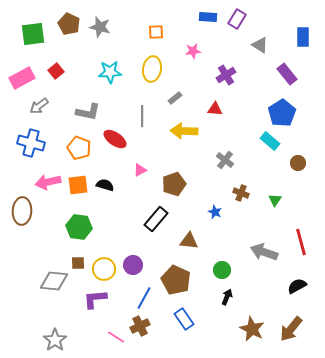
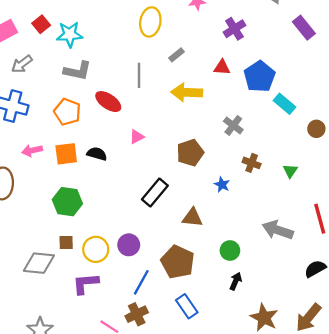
cyan star: (110, 72) -> (70, 34), moved
blue pentagon: (282, 113) -> (260, 77), moved
pink arrow: (48, 182) -> (32, 150), size x0.7
brown pentagon: (174, 184) -> (190, 153), moved

